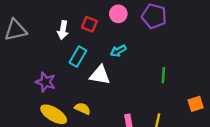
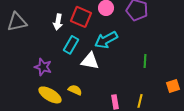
red square: (89, 24) -> (81, 17), size x1.5
cyan arrow: (118, 51) -> (106, 40), size x1.6

